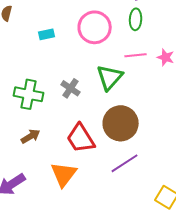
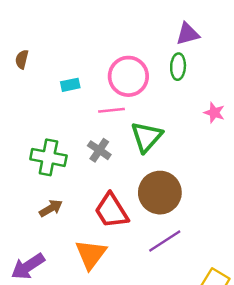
pink line: (136, 55) -> (111, 110), moved

